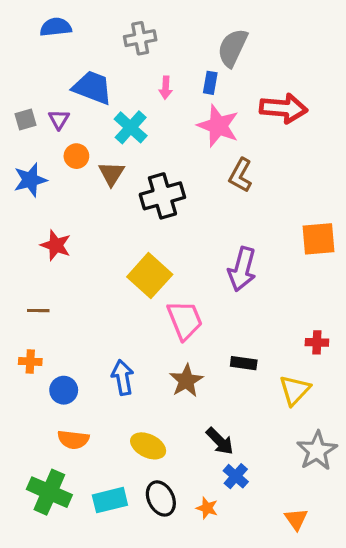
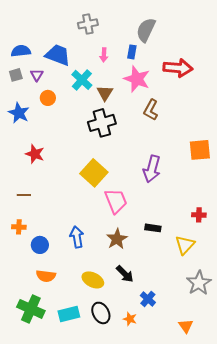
blue semicircle: (56, 27) -> (21, 51), moved
brown triangle: (111, 174) -> (105, 93), moved
blue star: (30, 180) -> (19, 113), turned -30
black arrow: (220, 441) -> (125, 274), moved

